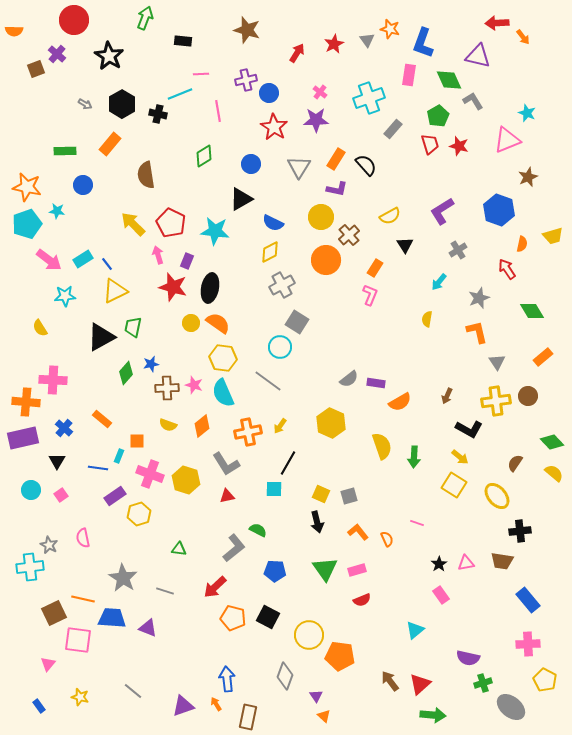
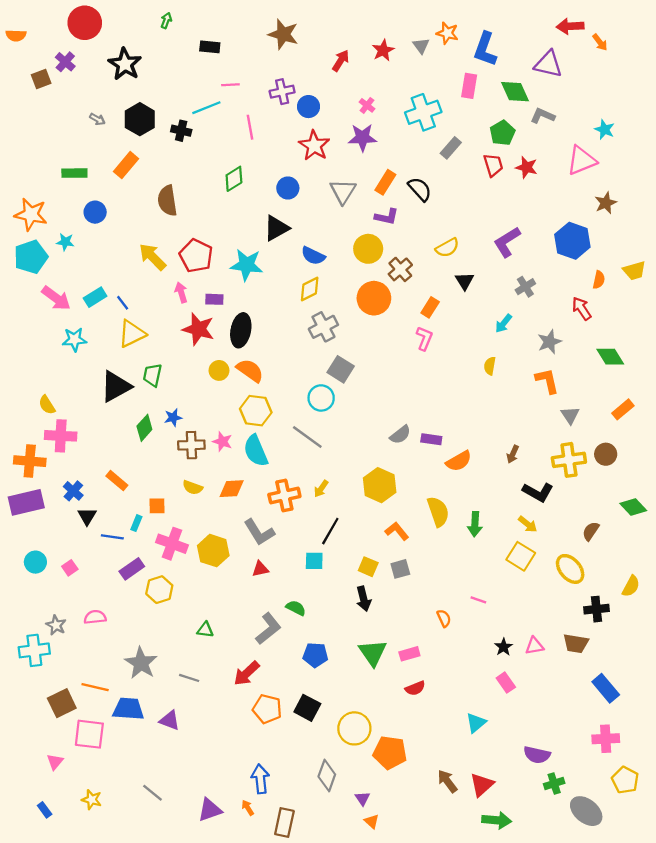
green arrow: (145, 18) -> (166, 20), size x0.6
gray L-shape: (473, 101) -> (543, 116), turned -35
purple rectangle: (187, 261) -> (214, 299), turned 70
yellow semicircle: (40, 328) -> (47, 405), moved
orange diamond: (202, 426) -> (232, 489), turned 35
black triangle: (57, 461) -> (87, 516), moved
yellow semicircle: (554, 473) -> (631, 586), moved, turned 78
orange L-shape: (358, 532) -> (397, 531), moved
pink semicircle: (83, 538) -> (95, 617), turned 96

